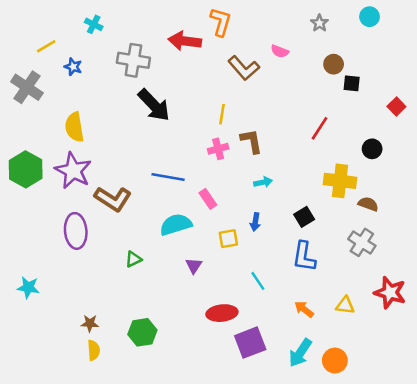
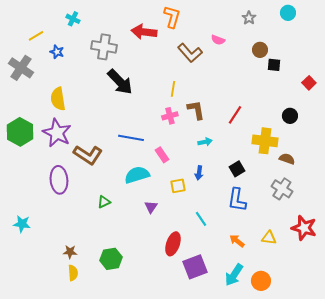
red line: (319, 128) -> (235, 115), moved
red ellipse: (222, 313) -> (173, 244), turned -65

